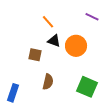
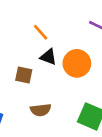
brown semicircle: (48, 82) -> (41, 110), turned 70

